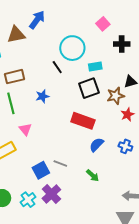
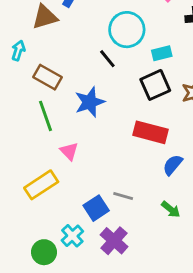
brown rectangle: (15, 77) -> (48, 77), turned 48
blue star: (42, 96) -> (90, 102), size x1.5
cyan cross: (28, 200) -> (72, 236), moved

